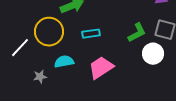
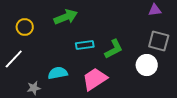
yellow circle: (49, 32) -> (25, 27), moved, size x0.6
green L-shape: (137, 33) -> (114, 49), moved

